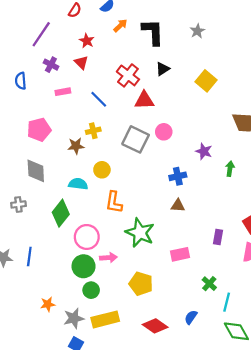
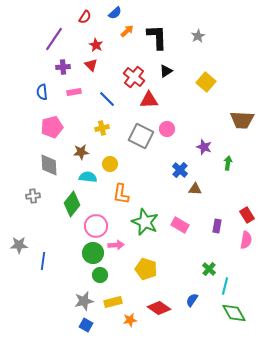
purple cross: (51, 65) -> (63, 67), turned -32
blue semicircle: (21, 81) -> (42, 92), moved
brown star: (76, 146) -> (81, 152), moved
blue cross: (178, 176) -> (180, 170), turned -35
brown triangle: (178, 206) -> (195, 189), moved
pink rectangle: (180, 254) -> (180, 225), moved, turned 42
blue line: (29, 257) -> (43, 261), moved
orange star: (48, 304) -> (130, 320), moved
yellow rectangle: (105, 319) -> (113, 302), size x0.7

